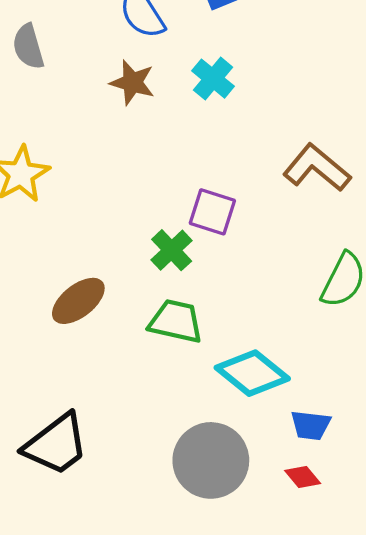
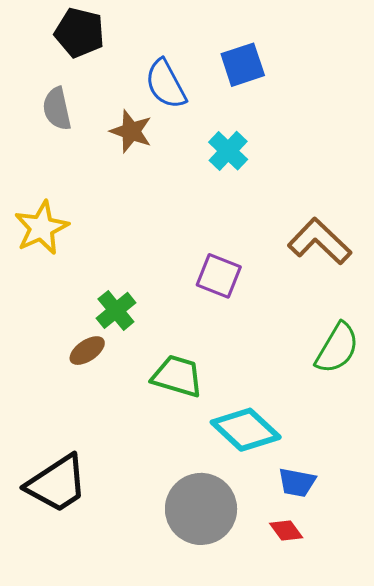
brown star: (132, 83) -> (131, 131), moved
green cross: (172, 250) -> (116, 310), moved
brown ellipse: (78, 301) -> (87, 351), size x0.7

